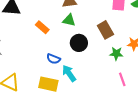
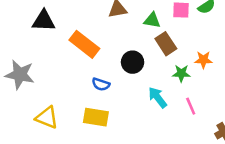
green triangle: (69, 20) -> (152, 20), moved
orange rectangle: (42, 27) -> (84, 44), size x1.6
cyan arrow: (69, 73) -> (158, 97), moved

